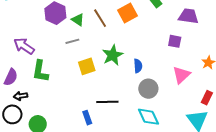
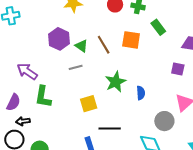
orange square: (127, 13) -> (131, 40), turned 36
yellow square: (87, 66) -> (89, 104), moved
gray circle: (148, 89) -> (164, 121), moved

